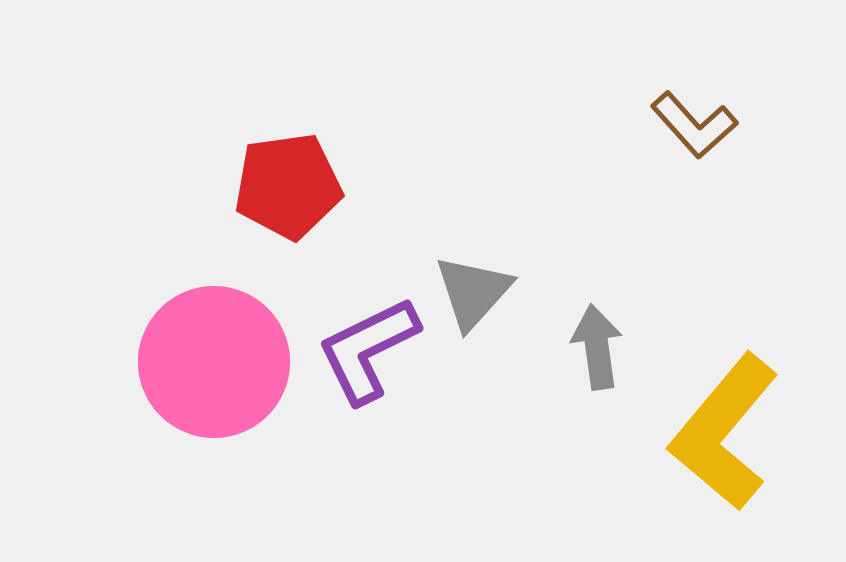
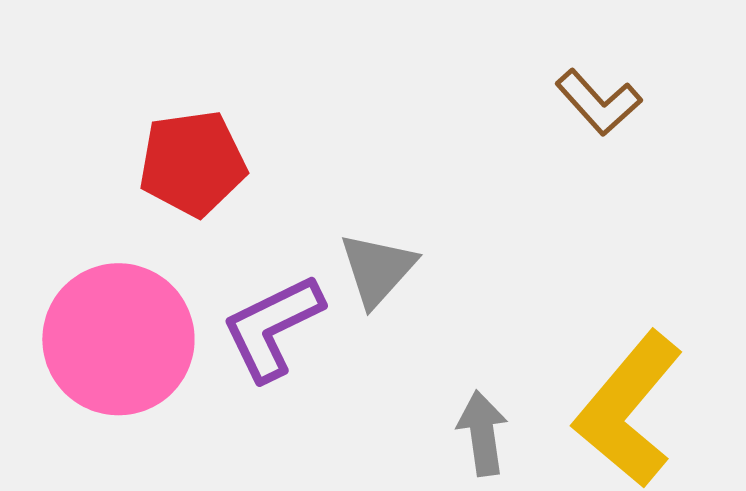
gray arrow: (597, 347) -> (482, 433), moved

